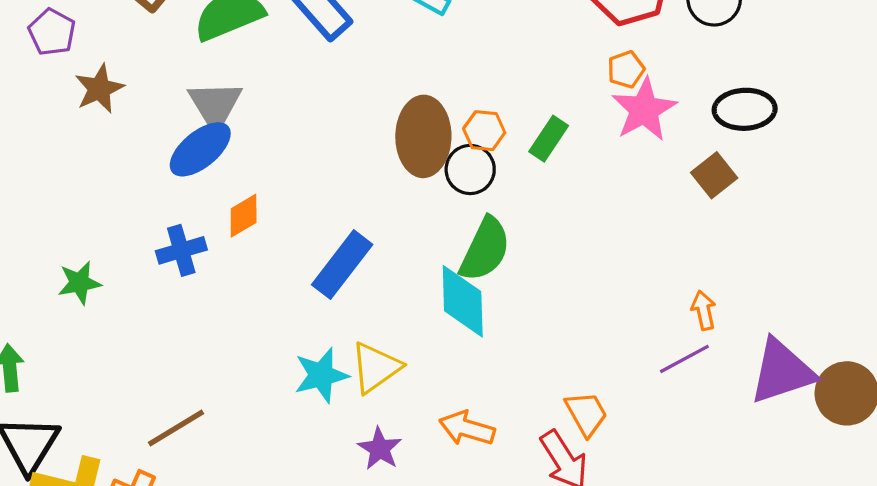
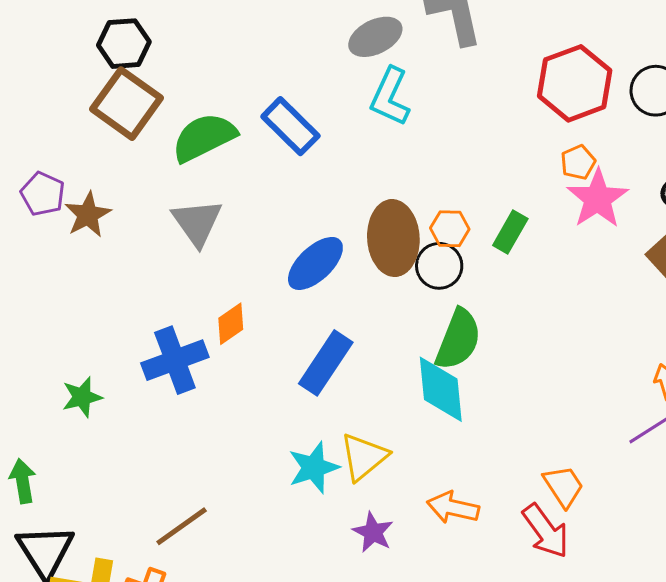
purple pentagon: (52, 32) -> (43, 194), moved
blue ellipse: (200, 149) -> (315, 263), moved
blue cross: (181, 250) -> (175, 360), size x1.4

